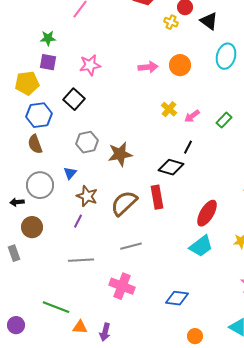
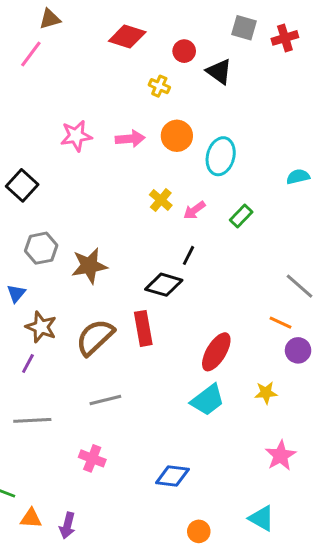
yellow cross: (171, 22) -> (159, 86), moved
cyan ellipse: (226, 56) -> (221, 156), moved
pink star: (90, 65) -> (76, 136), moved
pink cross: (122, 286) -> (92, 458), size x0.7

